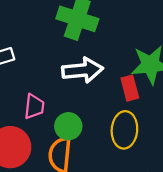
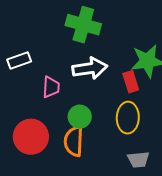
pink trapezoid: (34, 107) -> (51, 87), moved

